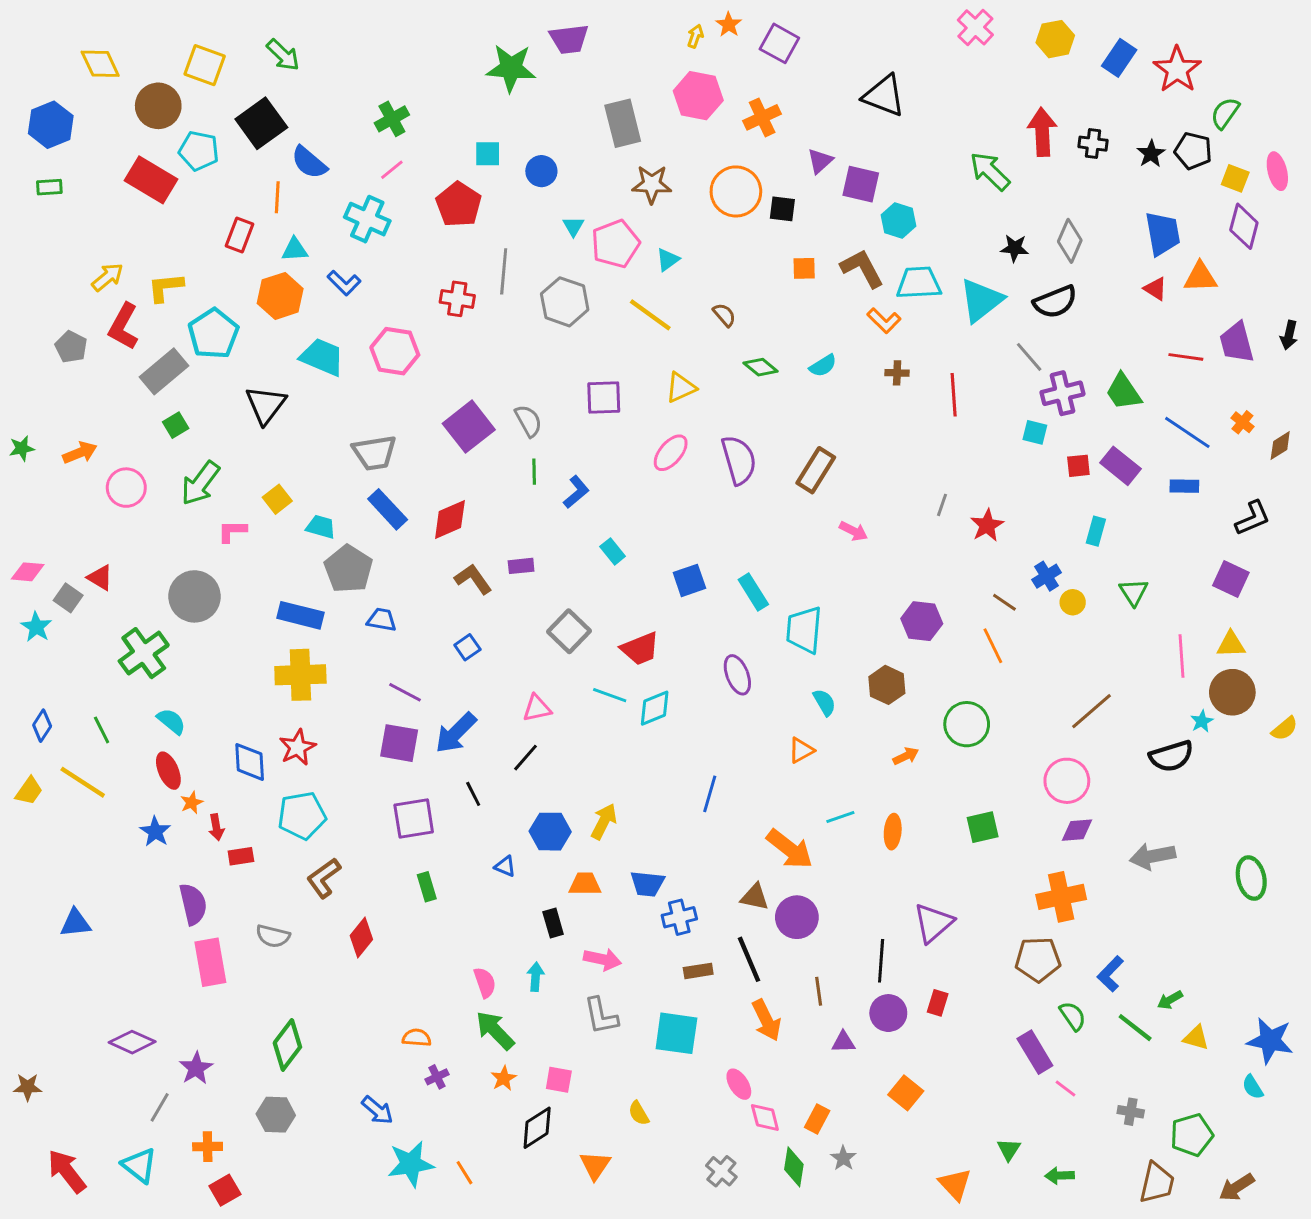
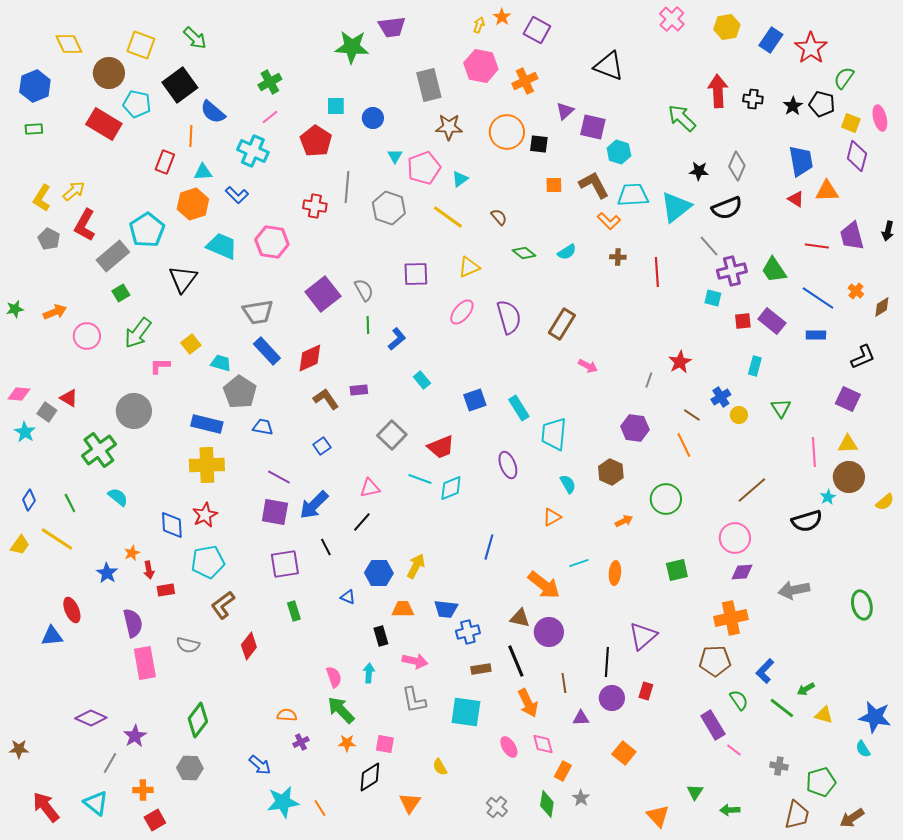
yellow L-shape: (165, 287) -> (42, 198), moved, turned -52
gray line: (942, 505) -> (649, 380), moved
red ellipse: (168, 771) -> (72, 610), moved
orange star: (504, 1078) -> (347, 743), turned 30
pink diamond: (765, 1118) -> (543, 744), moved

